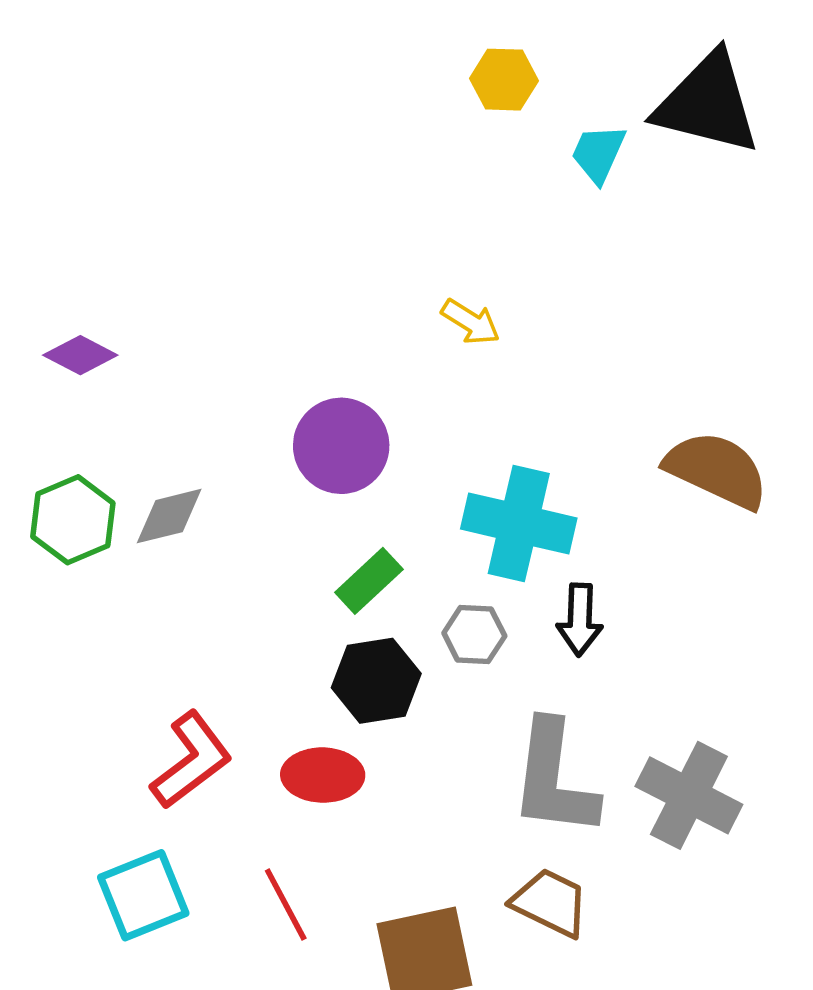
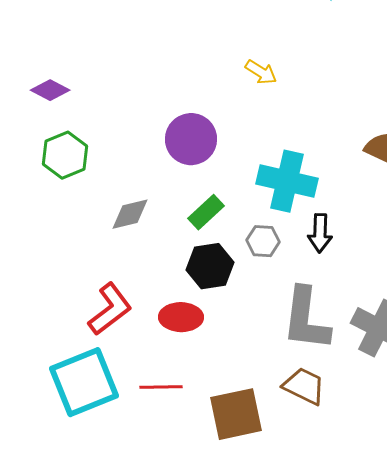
gray diamond: (169, 516) -> (130, 214), moved
green hexagon: (73, 520) -> (65, 155), moved
cyan square: (143, 895) -> (84, 382), size x1.4
red line: (286, 905) -> (161, 387), turned -63

